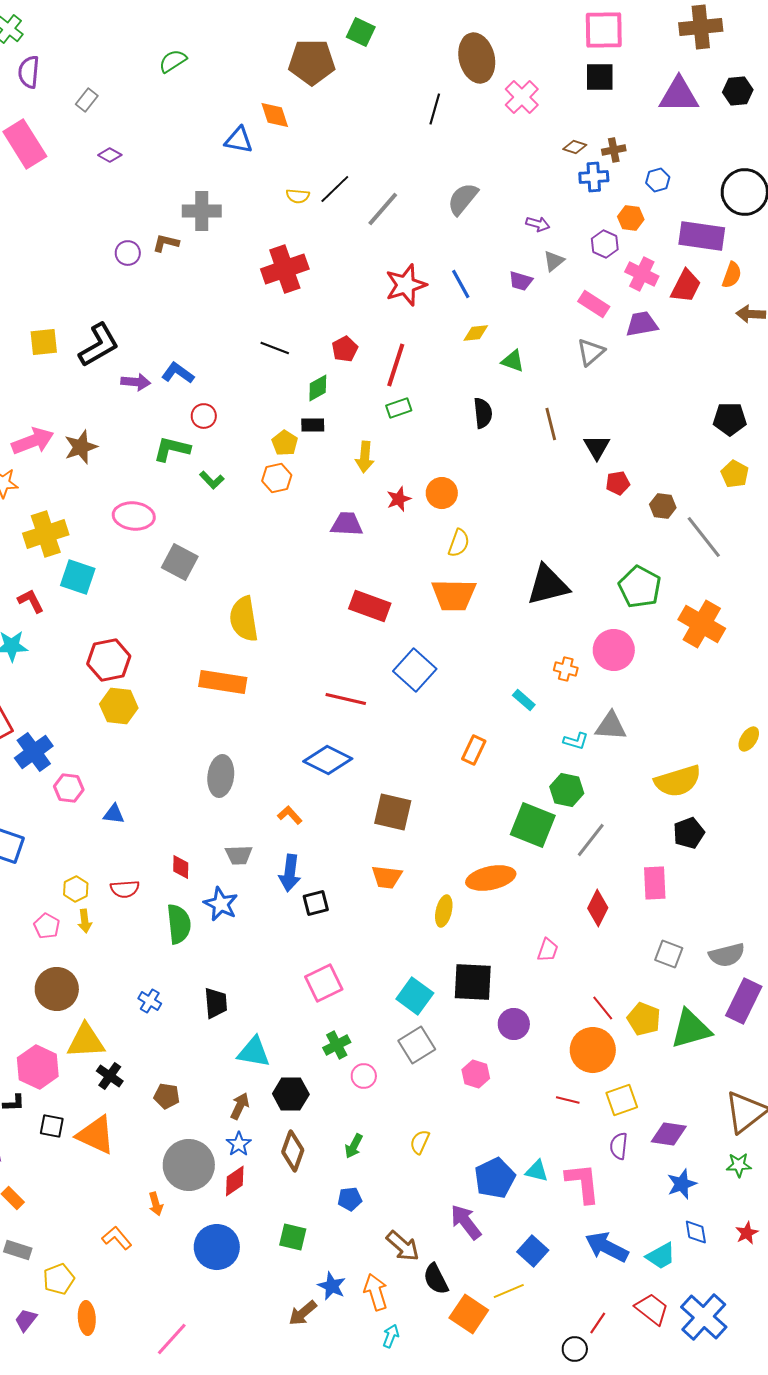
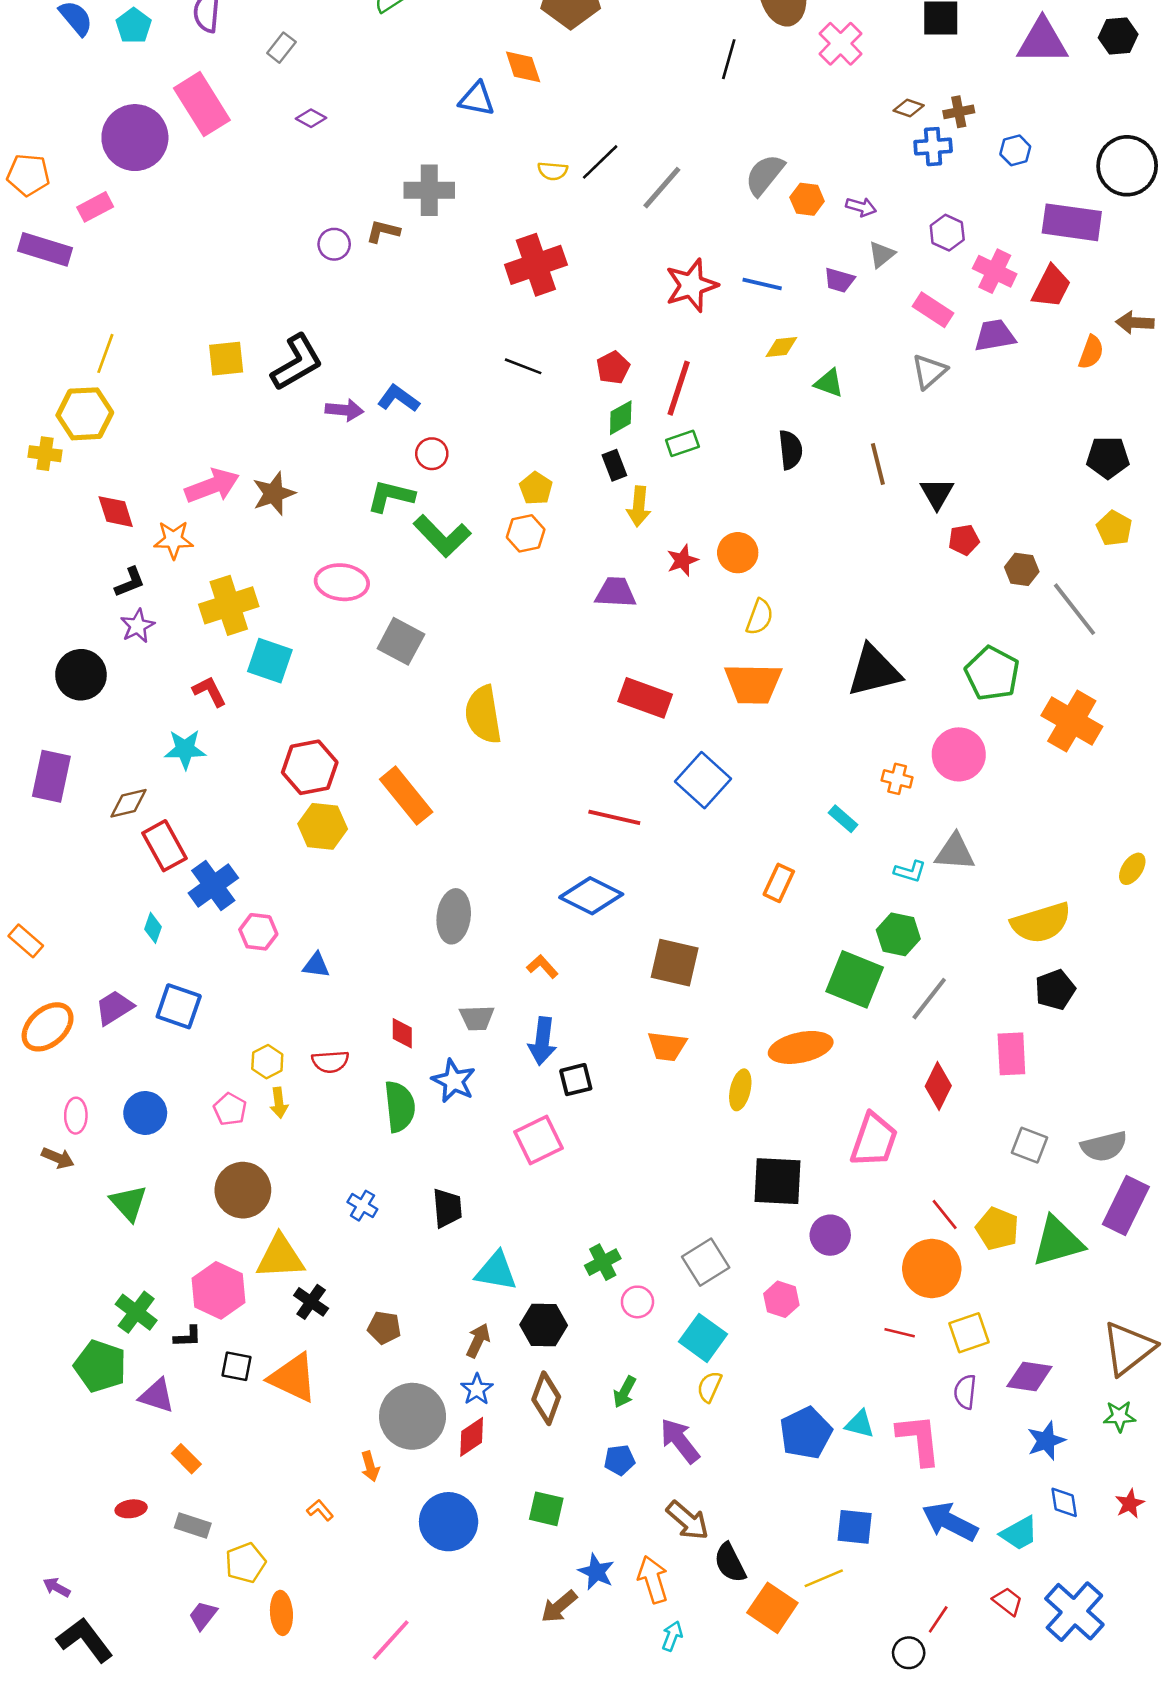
orange hexagon: (631, 218) -> (807, 199), moved
orange semicircle: (732, 275) -> (1091, 352), moved
blue line: (461, 284) -> (762, 284), turned -48
green diamond: (318, 388) -> (621, 418), moved
black rectangle: (313, 425) -> (614, 465), moved, turned 70
green L-shape: (212, 480) -> (442, 536), size x1.8
orange rectangle: (223, 682) -> (406, 796), moved, turned 42
pink trapezoid: (548, 950) -> (874, 1140), size x1.8
pink square: (324, 983) -> (538, 1140), moved
cyan square: (415, 996) -> (703, 1338), moved
purple arrow: (466, 1222) -> (680, 1441), moved
orange L-shape: (117, 1238) -> (320, 1510), size x0.7
blue square: (533, 1251) -> (855, 1527), turned -36
red trapezoid: (652, 1309) -> (1008, 1601), size x0.7

